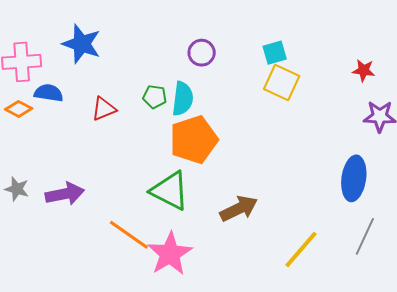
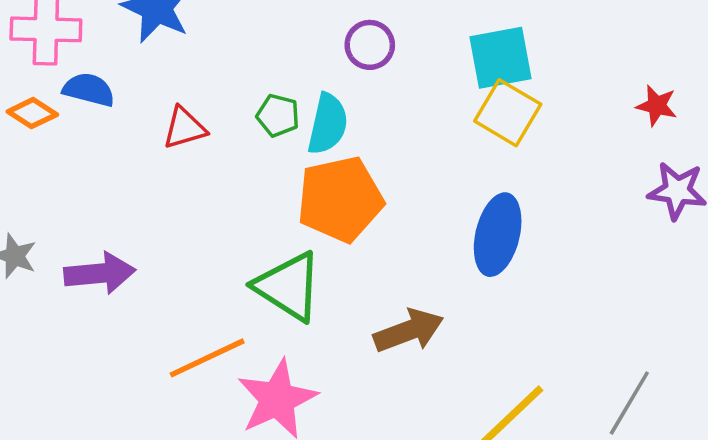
cyan square: (275, 53) -> (500, 58), size x1.5
blue ellipse: (354, 178) -> (498, 235), moved
orange line: (129, 235) -> (207, 358), turned -66

